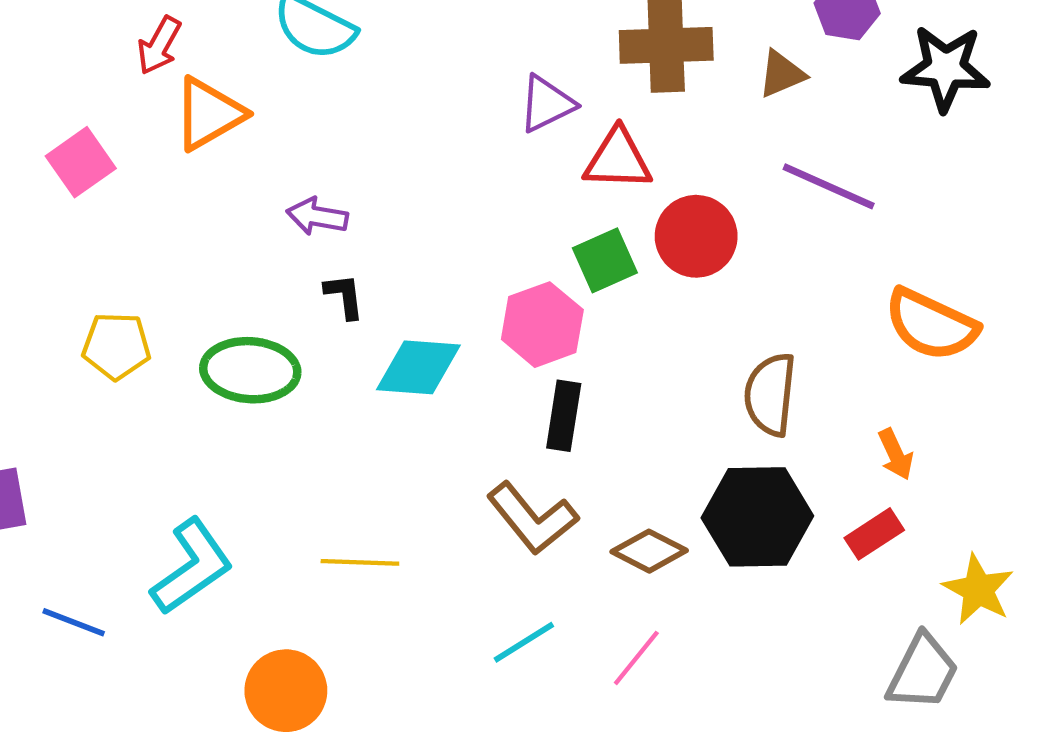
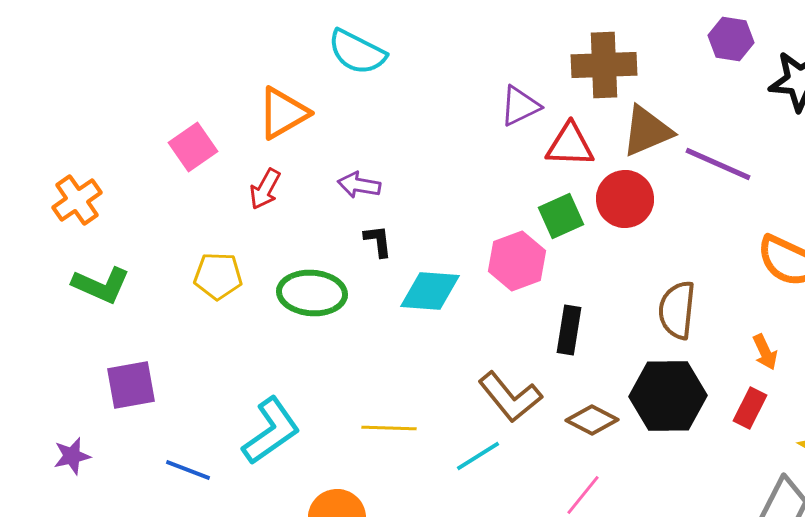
red arrow: (159, 45) -> (265, 189), moved
brown triangle: (782, 74) -> (647, 131), moved, size x1.5
black rectangle: (564, 416) -> (569, 330), moved
red rectangle: (874, 534) -> (750, 408), turned -30
cyan line: (524, 642) -> (478, 456), moved

